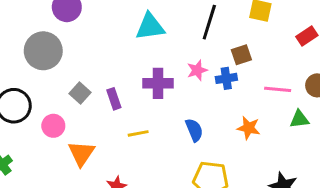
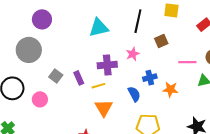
blue cross: (226, 78) -> (150, 78), moved
yellow line: (138, 133) -> (98, 86), moved
orange triangle: (81, 153) -> (104, 108), moved

